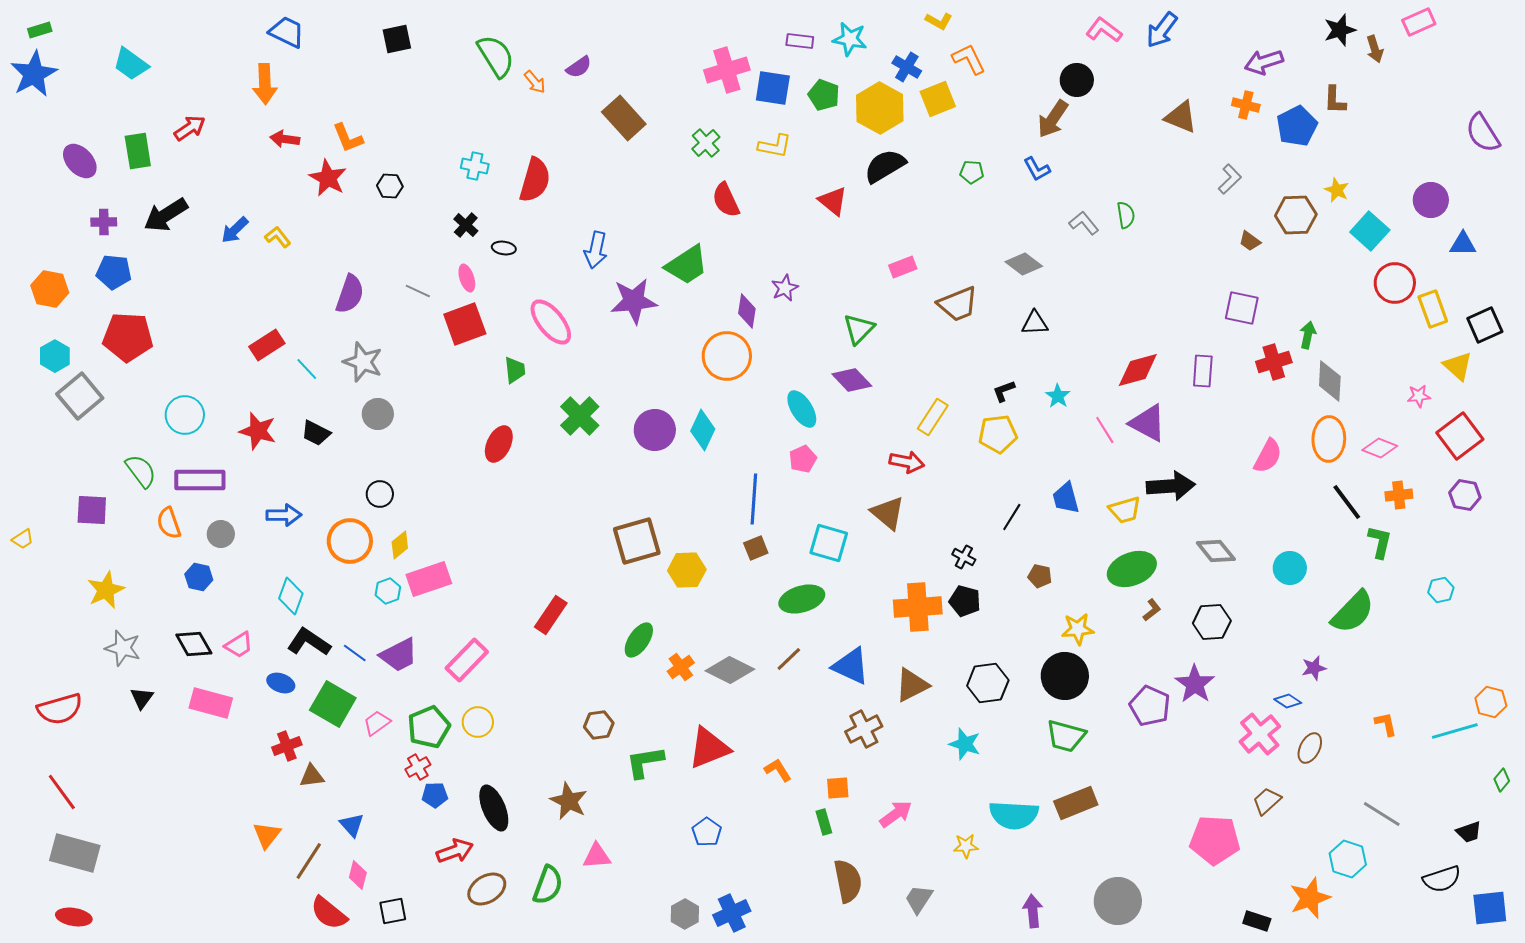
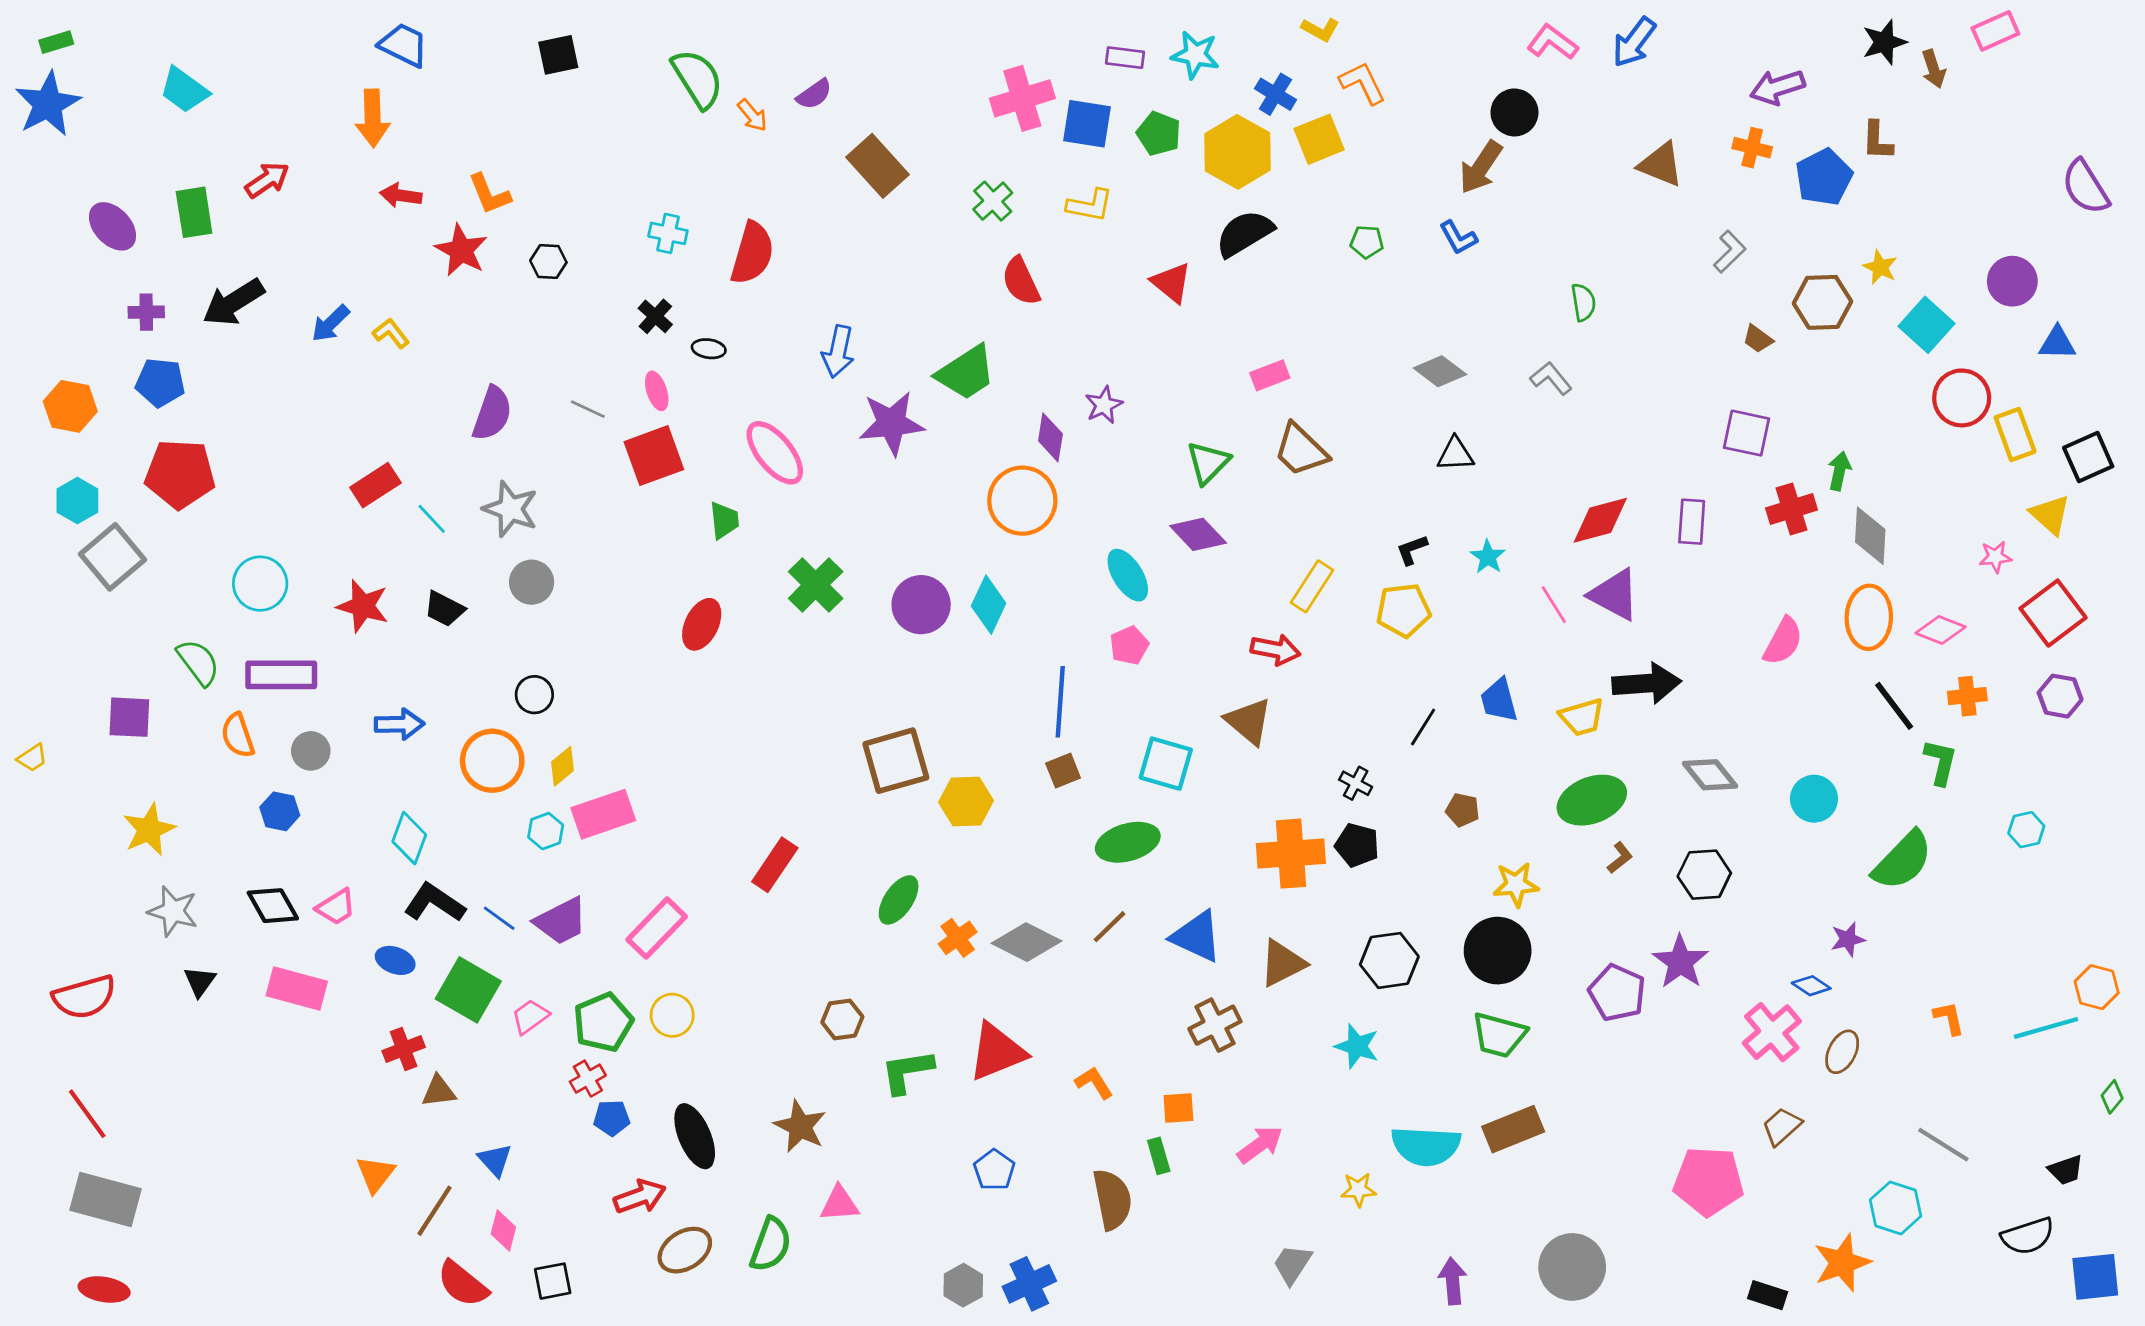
gray L-shape: (1084, 223) -> (1551, 378), moved
brown trapezoid: (958, 304) -> (1301, 450), moved, turned 66
brown semicircle: (848, 881) -> (1112, 1199), moved

